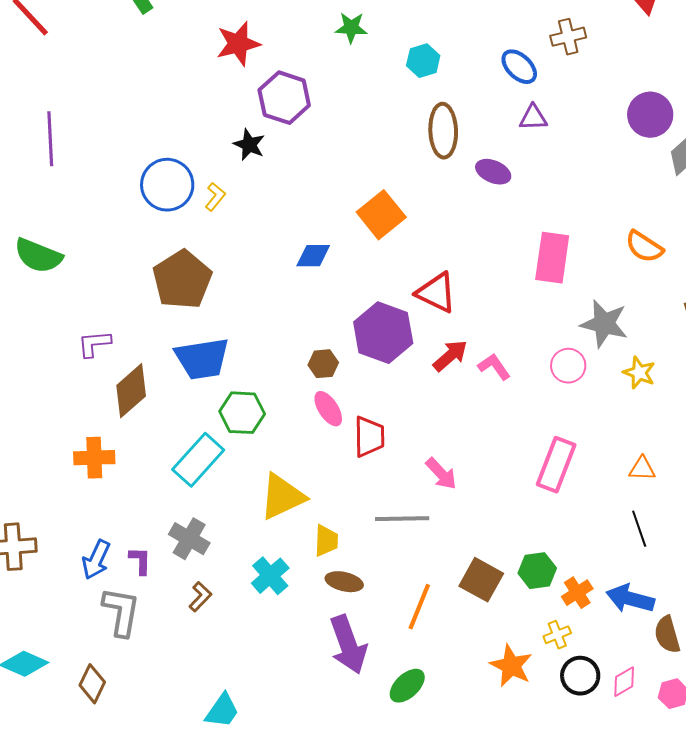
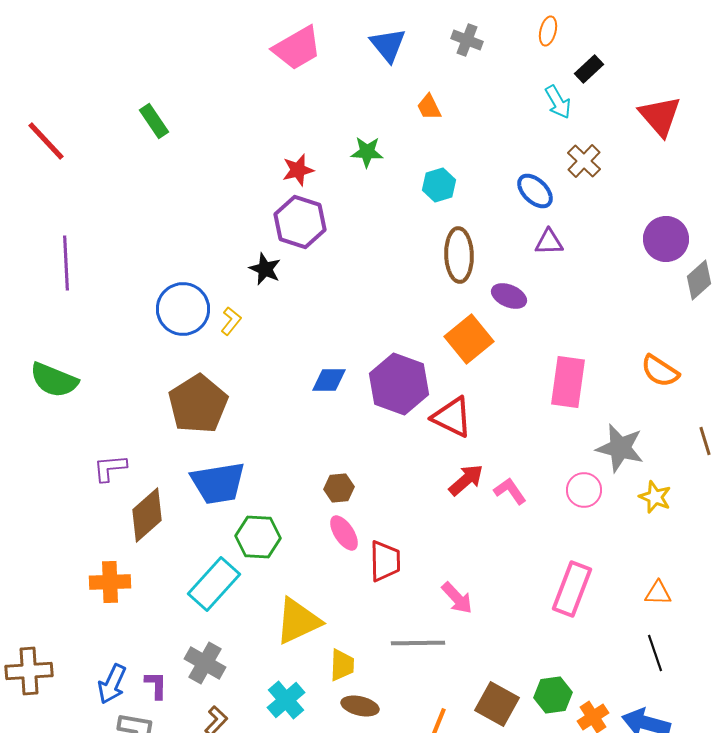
brown cross: (568, 37) -> (584, 161), turned -32
red star: (238, 44) -> (298, 170), moved, size x0.7
orange square: (381, 215) -> (469, 339), moved
purple hexagon: (383, 333) -> (399, 384), moved

